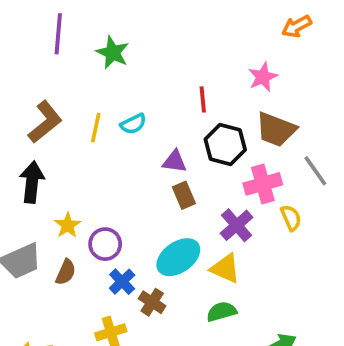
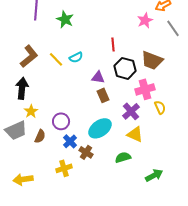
pink star: (263, 77) -> (145, 20), moved
yellow line: (96, 128) -> (56, 59), turned -56
gray line: (315, 171) -> (173, 28), moved
yellow star: (68, 225) -> (31, 111), moved
yellow triangle: (225, 268) -> (135, 134), moved

